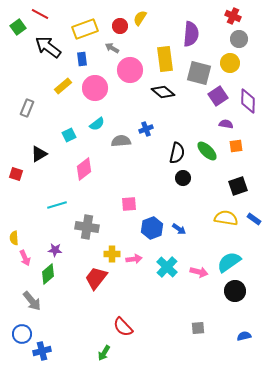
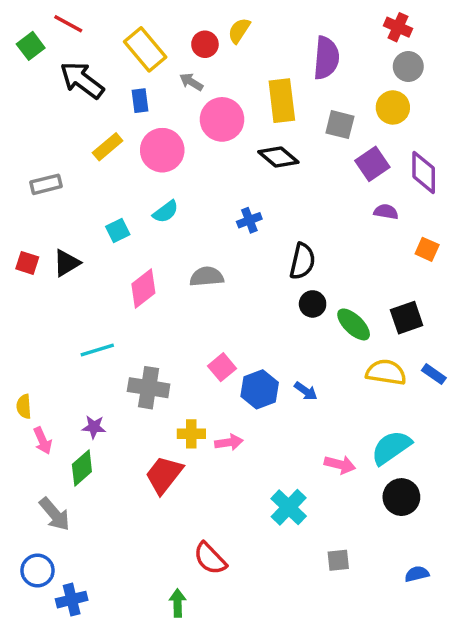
yellow rectangle: (85, 29) -> (145, 49), turned 70
gray square: (199, 73) -> (340, 125), size x0.7
gray rectangle: (27, 108) -> (46, 184), turned 54
gray semicircle: (121, 141) -> (207, 277), moved
orange square: (236, 146) -> (427, 249), moved, turned 32
green ellipse: (207, 151) -> (354, 324), moved
red square: (16, 174) -> (27, 263), moved
pink square: (129, 204) -> (222, 367), moved, turned -35
cyan cross: (167, 267) -> (289, 507), moved
green arrow: (104, 353) -> (178, 603), turned 147

